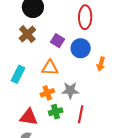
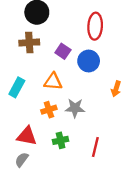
brown cross: (27, 34) -> (29, 43), turned 36
orange arrow: (101, 64) -> (116, 89), moved
green cross: (56, 112) -> (61, 140), moved
red line: (81, 114) -> (95, 147), moved

